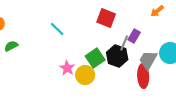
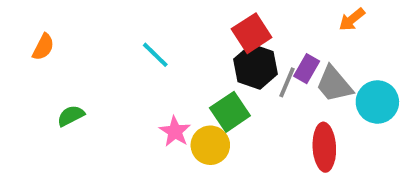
red square: (106, 18) -> (252, 33), turned 36
green semicircle: (11, 46) -> (71, 116), moved
black hexagon: (117, 56) -> (256, 67), moved
gray trapezoid: (148, 60) -> (334, 84), moved, turned -70

